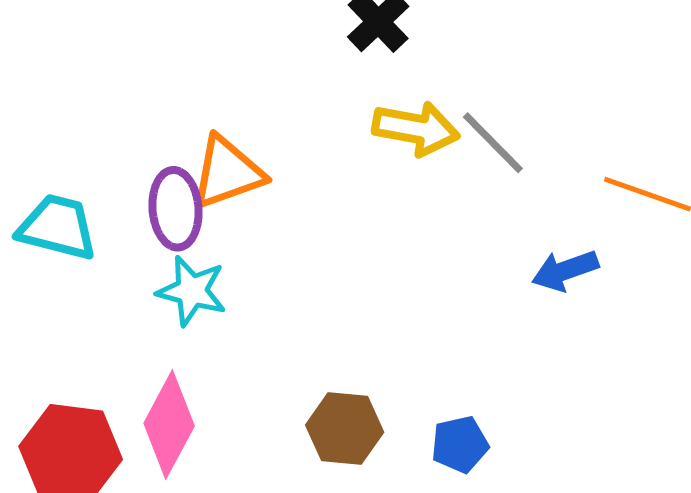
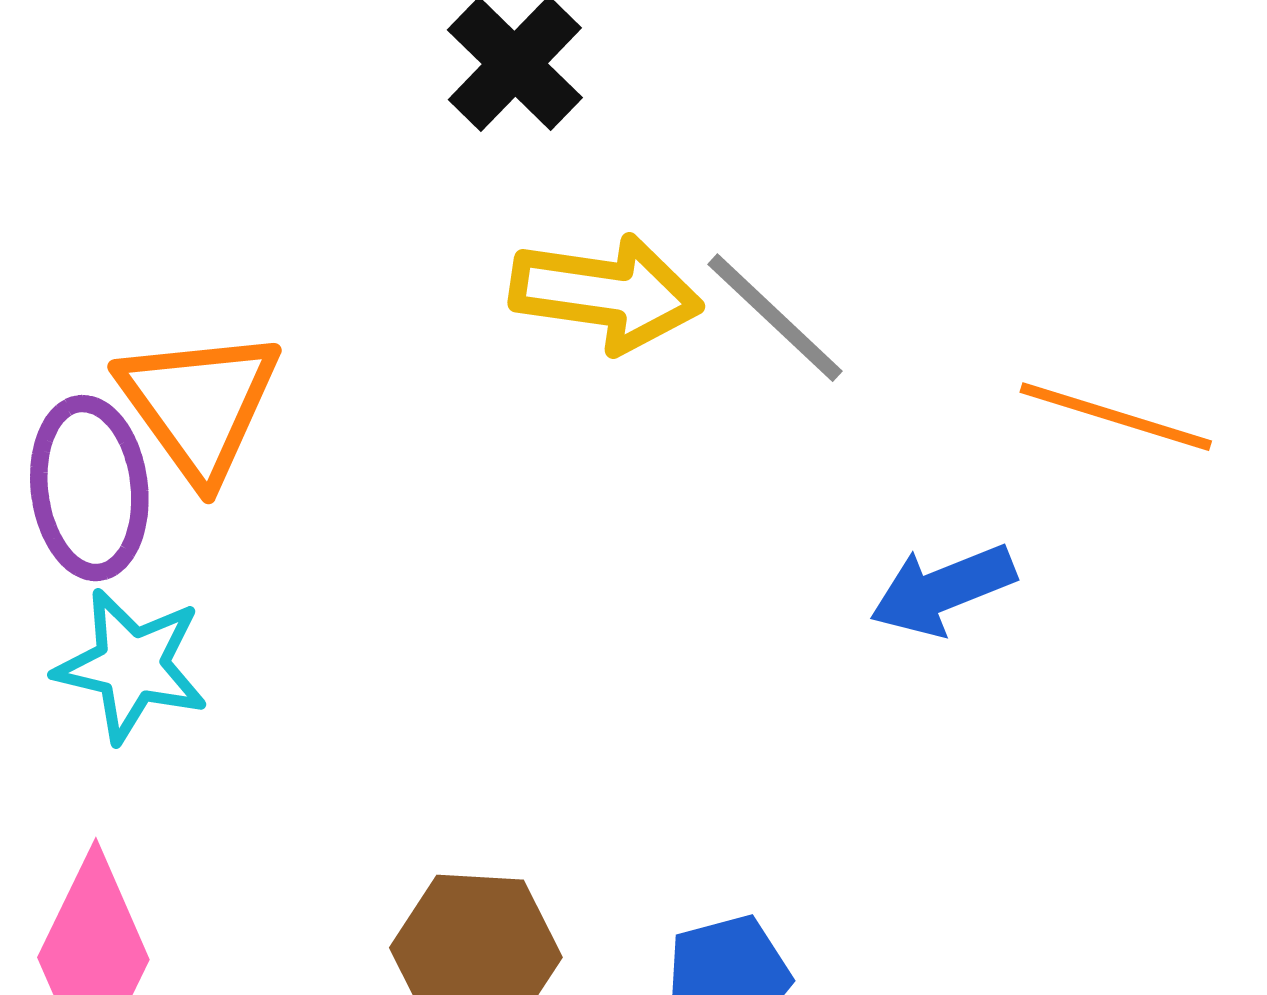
orange triangle: (227, 172) -> (199, 405), turned -44

